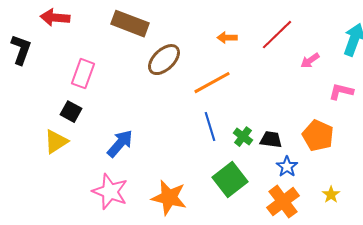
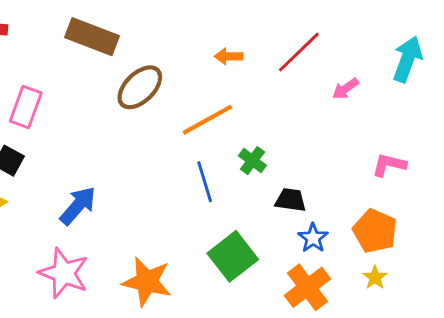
pink L-shape: (341, 92) -> (389, 165), moved
orange pentagon: (318, 136) -> (375, 231), moved
green cross: (243, 137) -> (252, 161), moved

